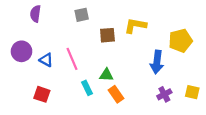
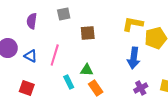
purple semicircle: (35, 14) -> (32, 21), moved
yellow L-shape: (135, 26) -> (133, 24), moved
pink line: (72, 59) -> (55, 55), turned 40

